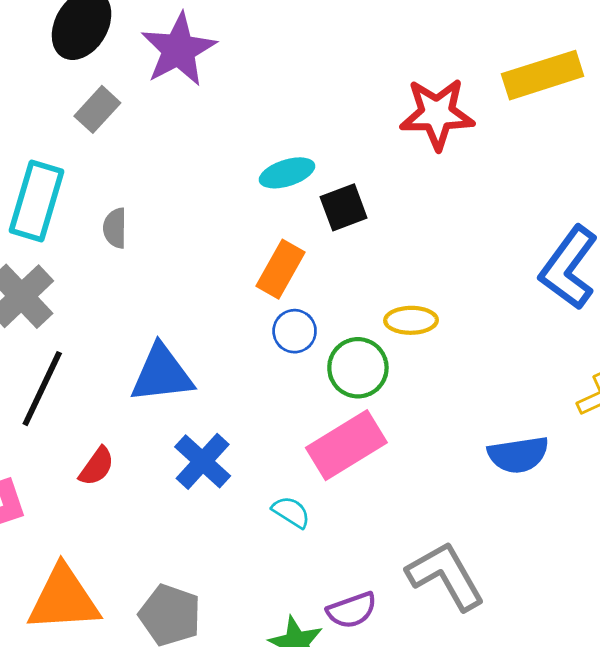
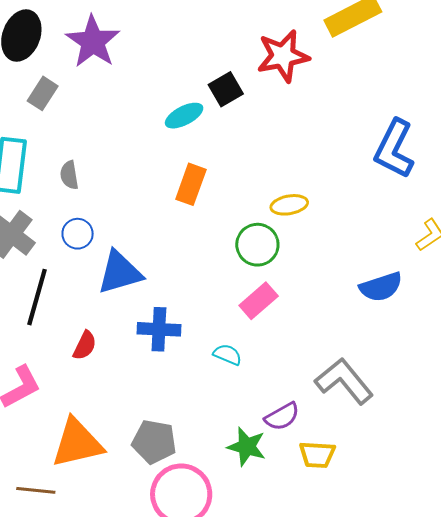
black square: (344, 207) -> (226, 89), moved
blue circle: (295, 331) -> (78, 234), moved
pink rectangle: (346, 445) -> (259, 301), size x0.7
blue cross: (203, 461) -> (159, 329), turned -30

